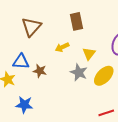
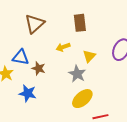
yellow ellipse: (104, 76) -> (82, 99), moved
blue star: (24, 105) -> (28, 93), moved

